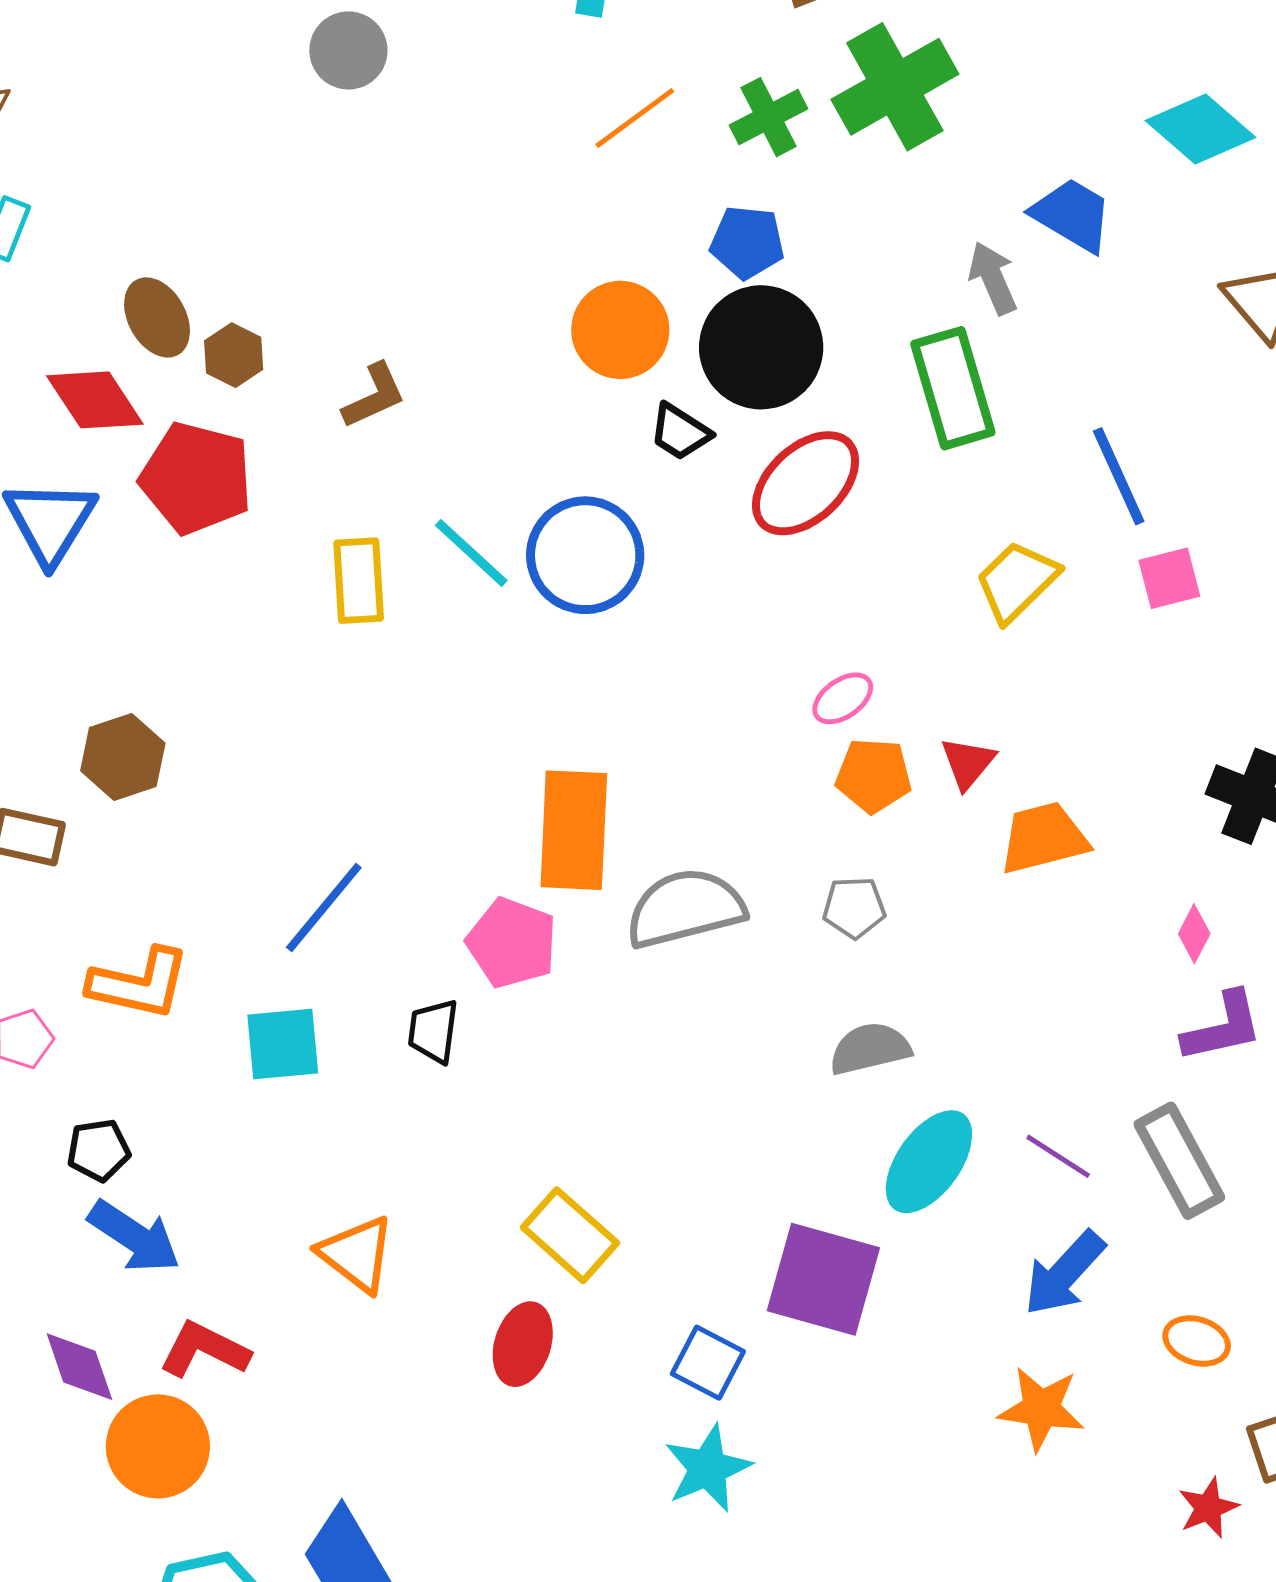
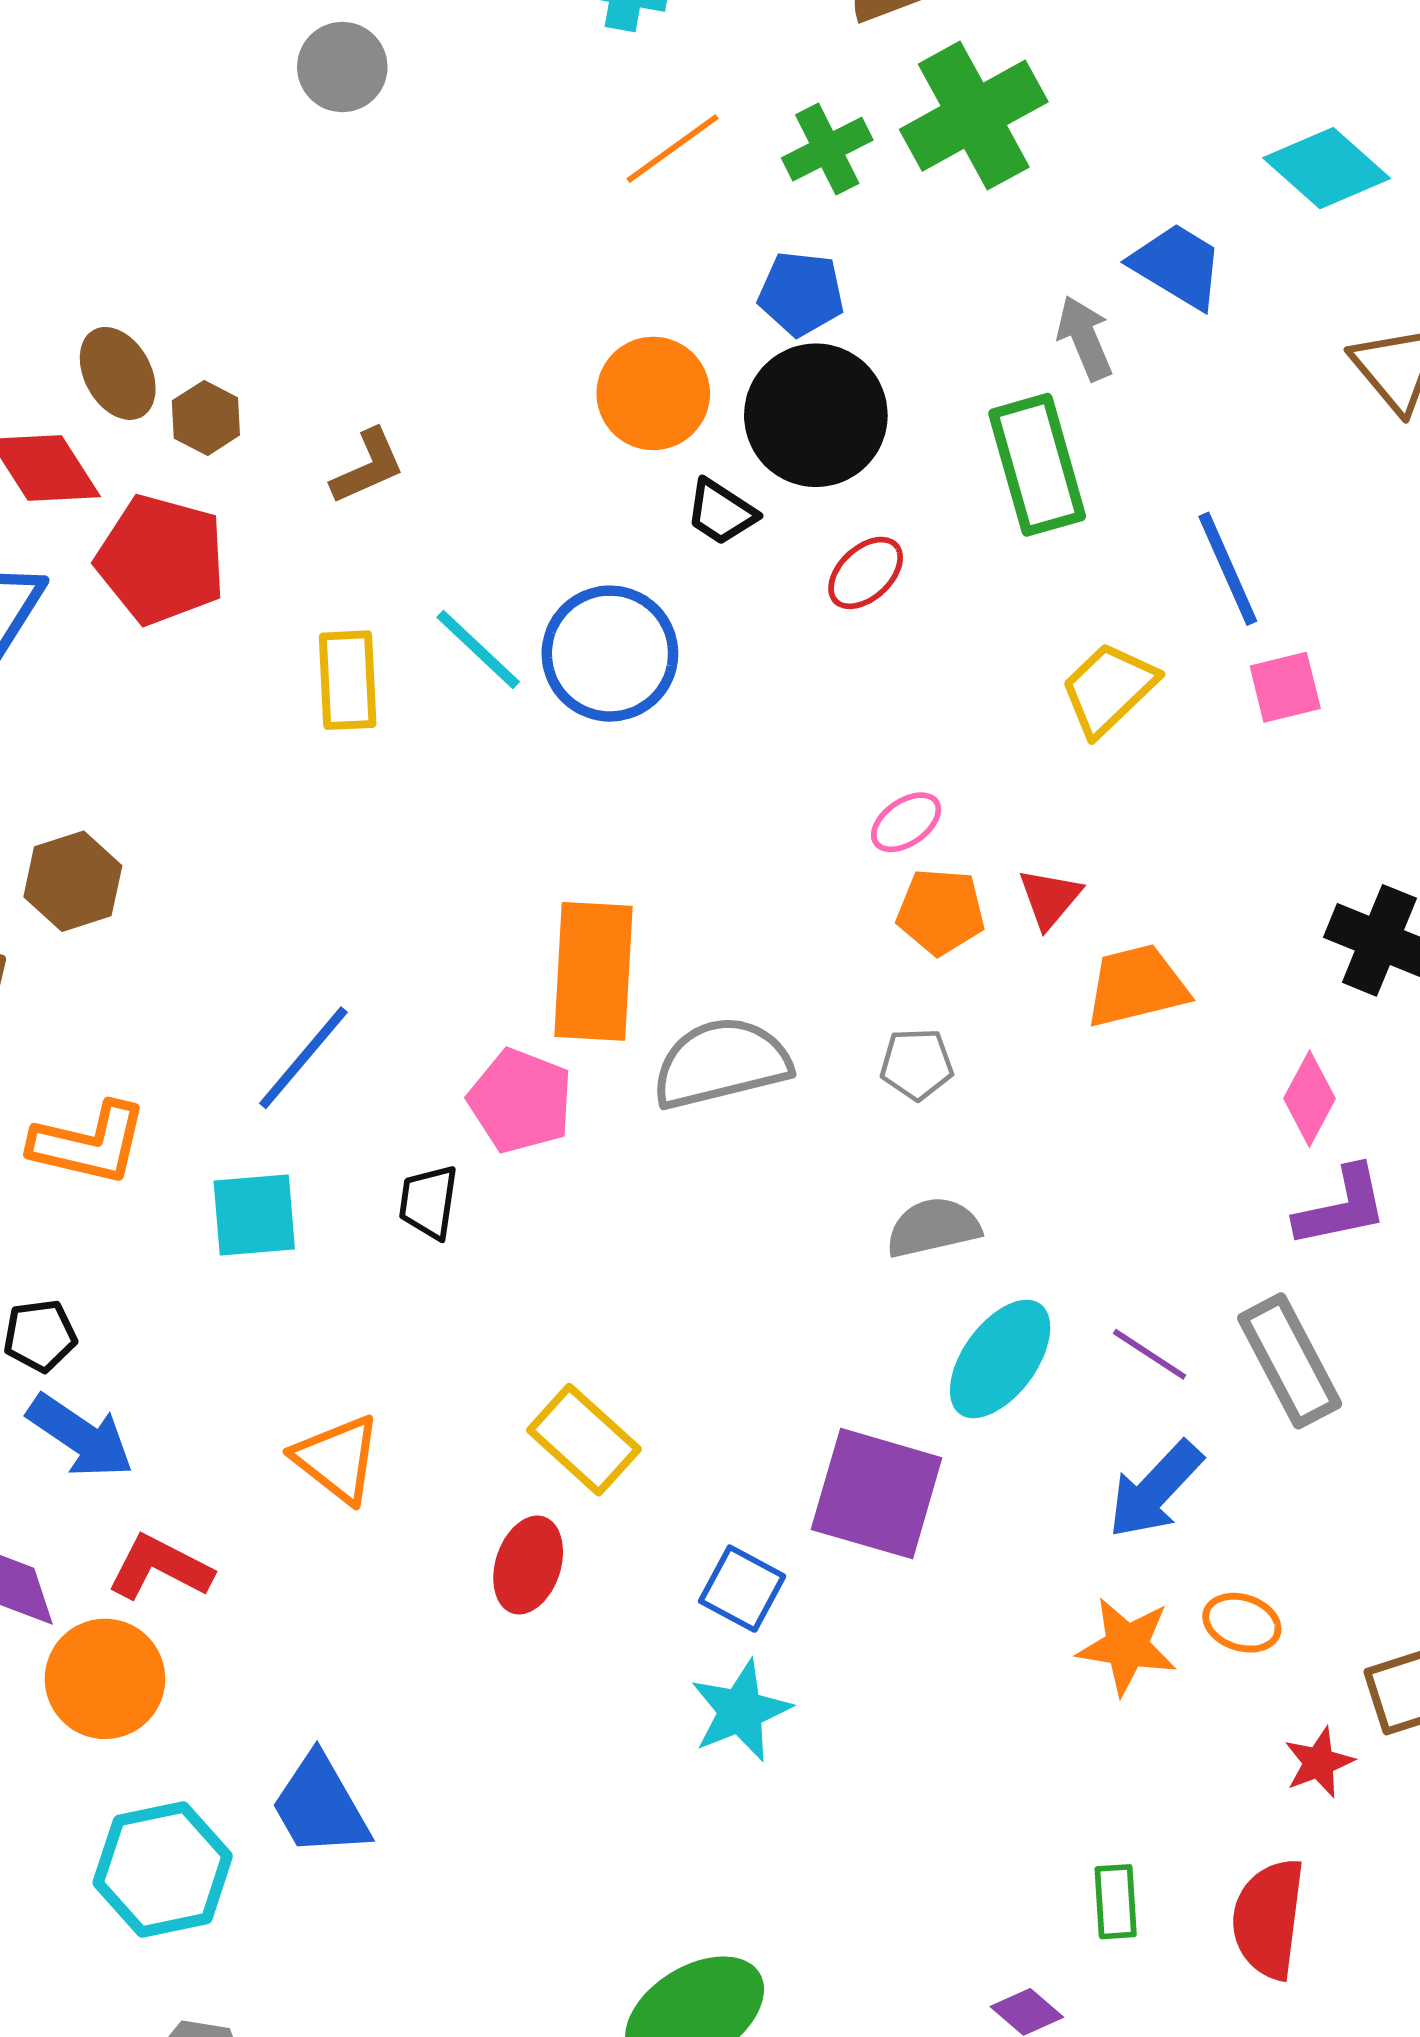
red ellipse: (806, 483) -> (866, 573), size x0.6
pink diamond: (1194, 934) -> (1310, 1099), size x1.4
orange ellipse: (1197, 1341) -> (1242, 1623), moved

